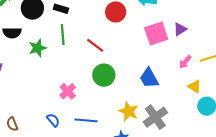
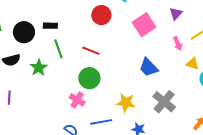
purple triangle: (180, 29) -> (176, 13), moved
pink arrow: (185, 62) -> (178, 43), turned -48
green circle: (104, 75) -> (89, 78), moved
yellow star: (129, 111) -> (126, 103), moved

